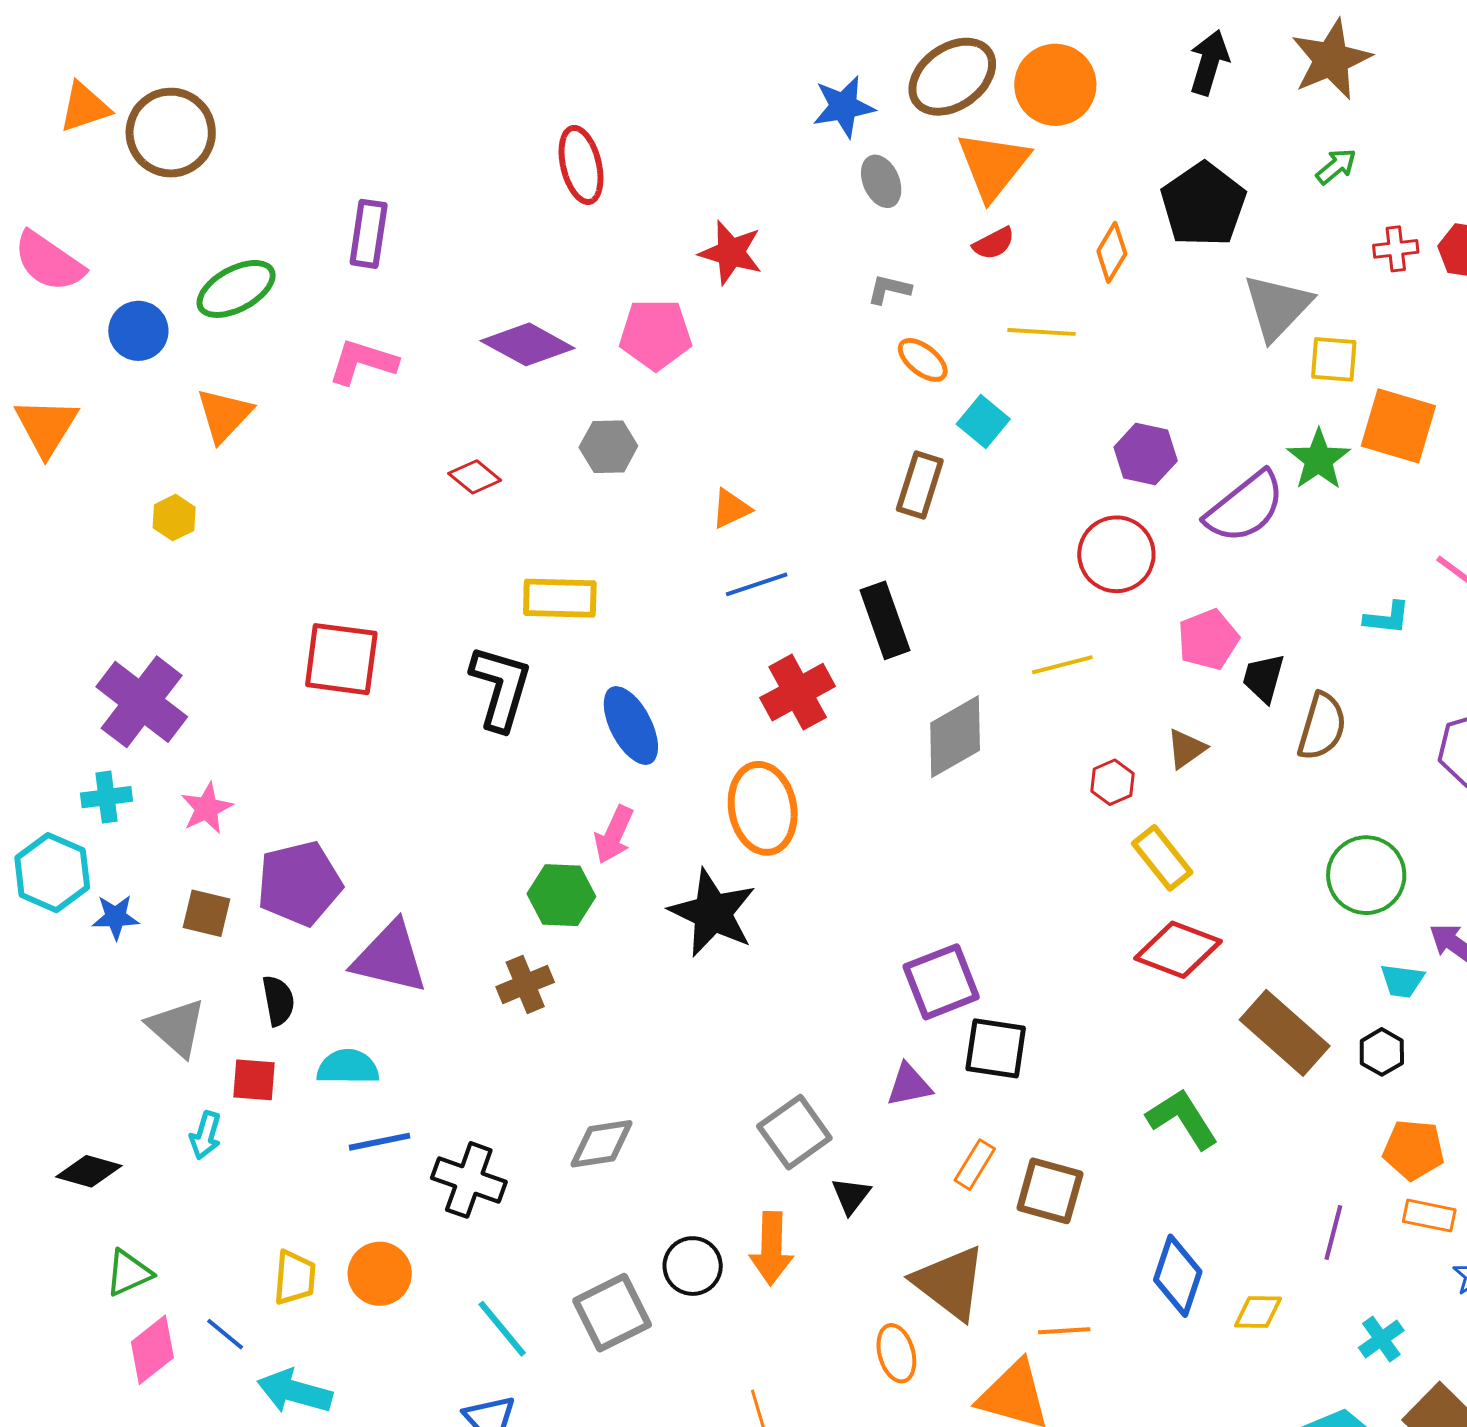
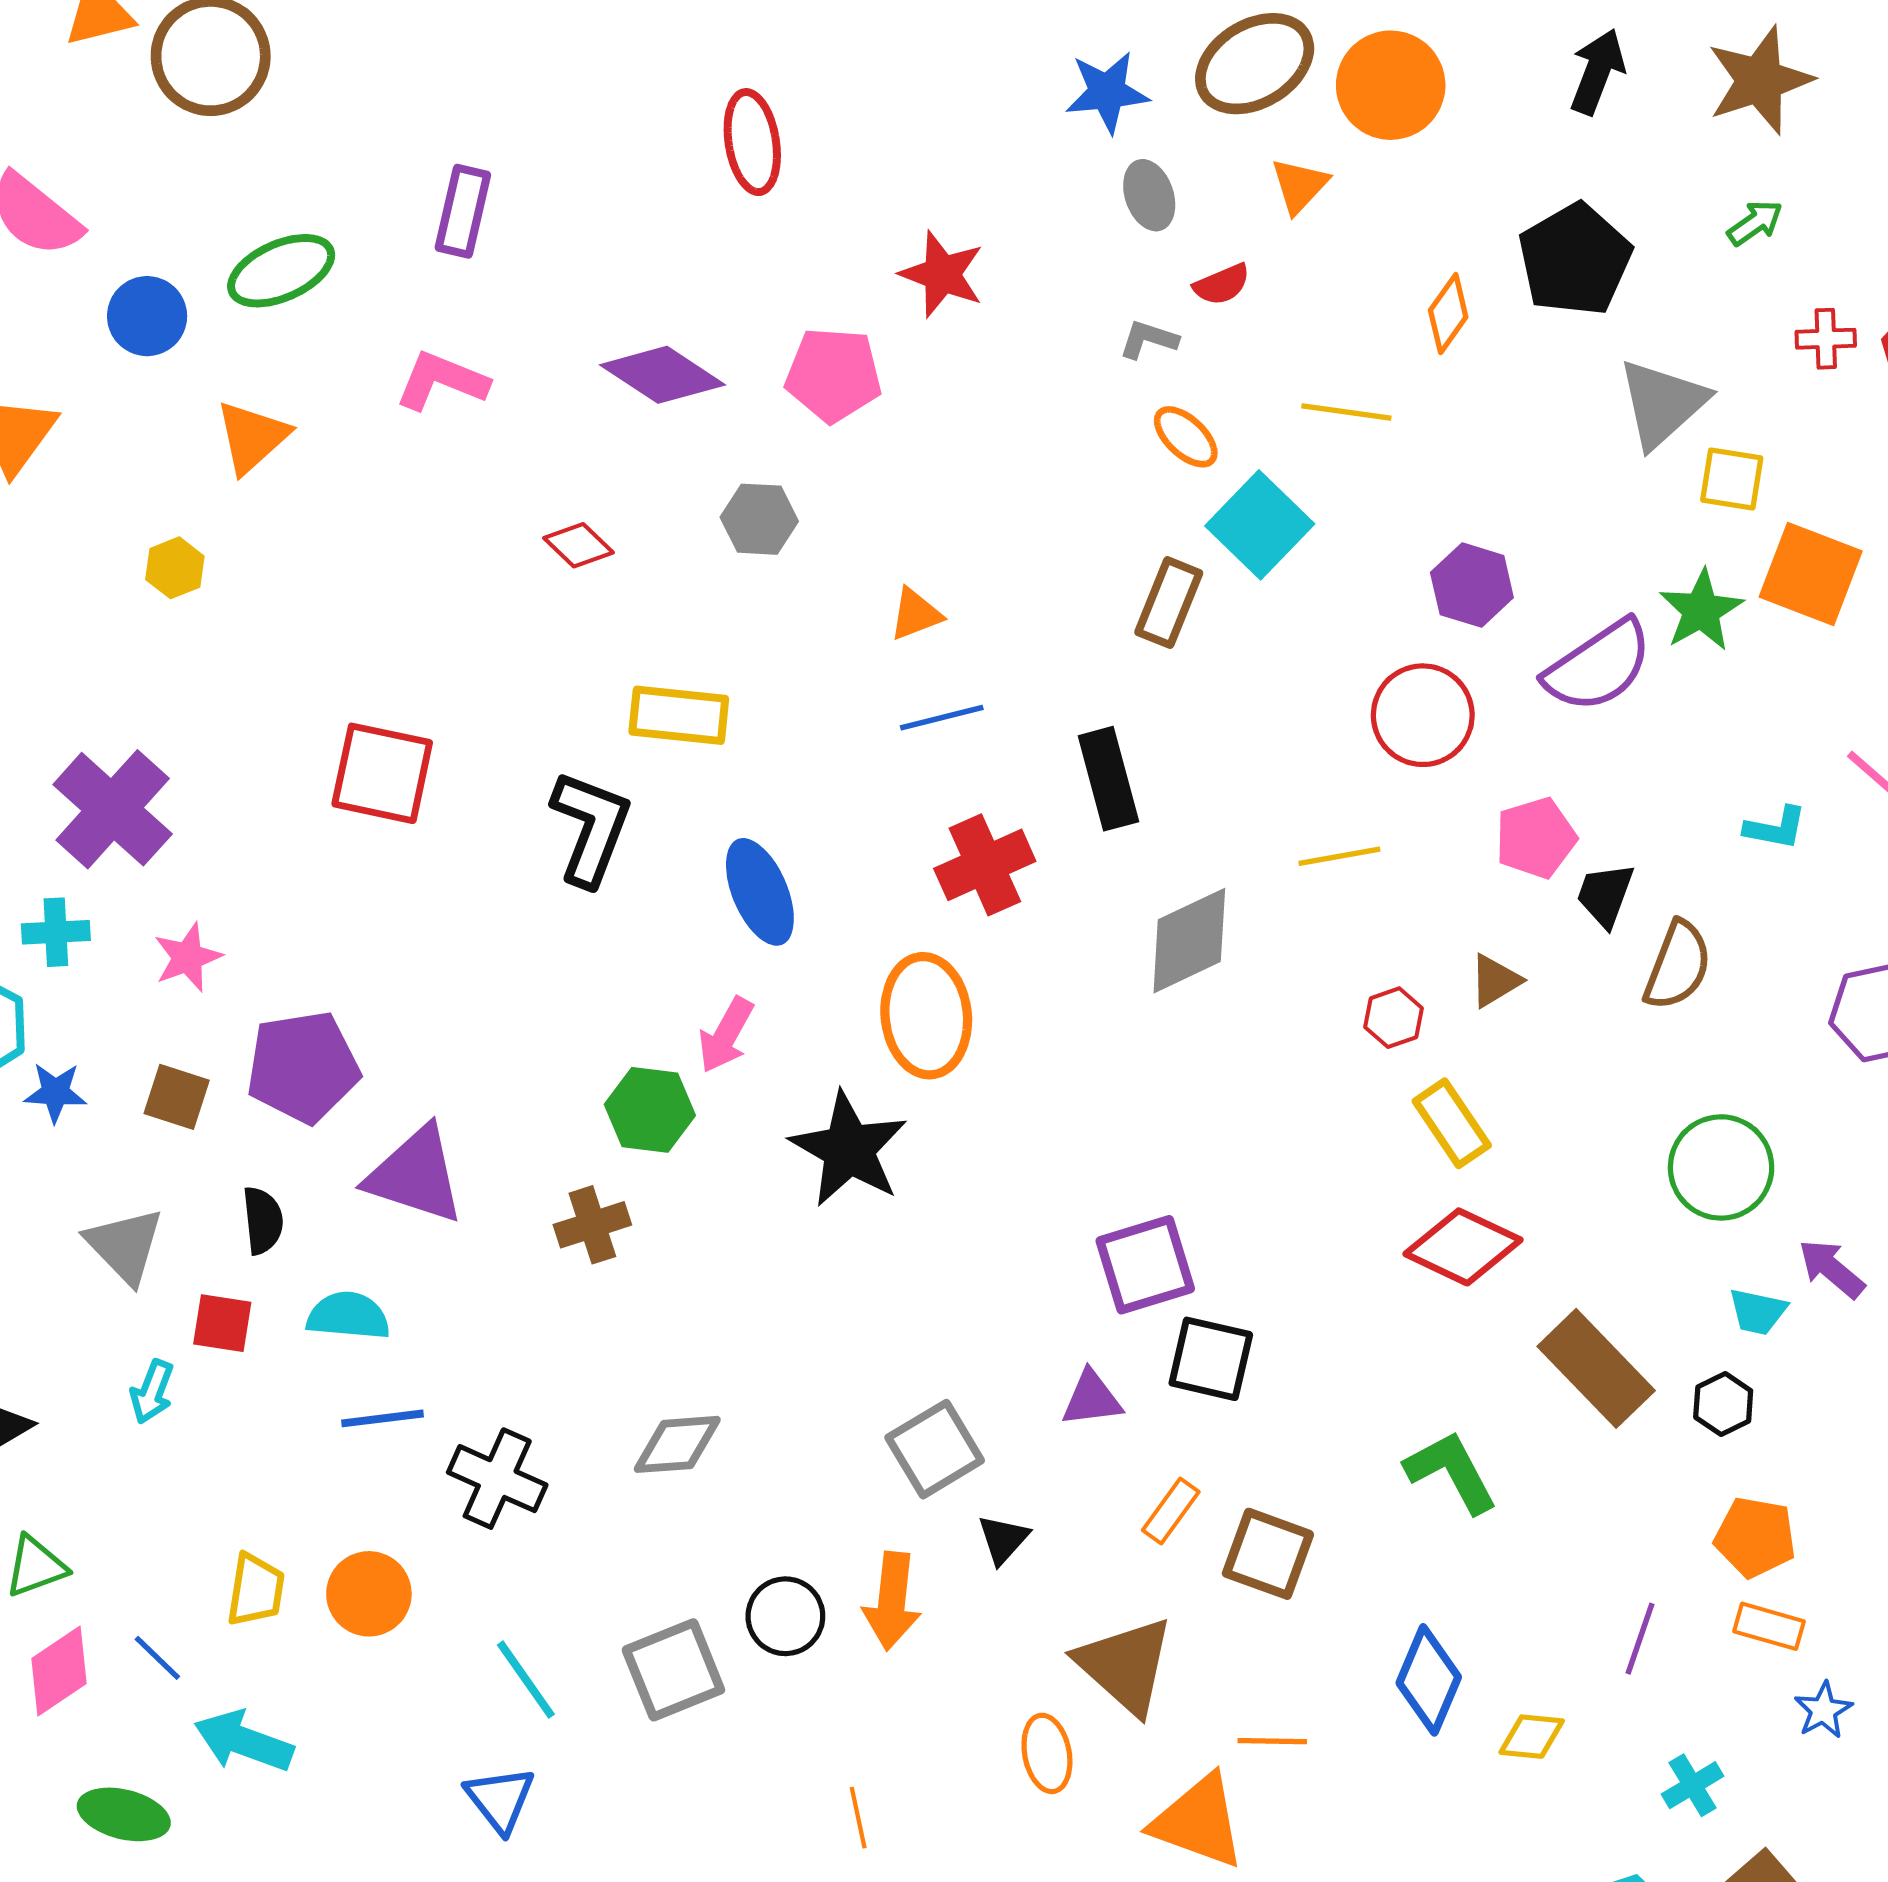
orange triangle: (993, 165) -> (1299, 186), size x0.6
red semicircle: (994, 243) -> (1222, 284), moved
cyan square: (983, 421) -> (1260, 525), size x1.5

